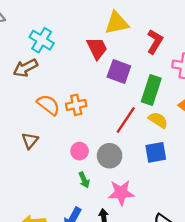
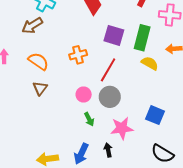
purple square: (119, 71) -> (114, 35), moved
orange semicircle: (48, 105) -> (38, 61), moved
red line: (126, 120) -> (108, 70), moved
blue square: (156, 152) -> (155, 115), moved, turned 36

